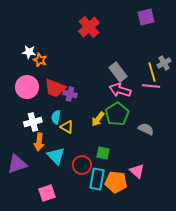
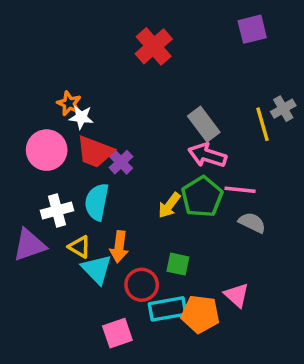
white star: (29, 52) -> (81, 117), moved
pink line: (151, 86) -> (240, 190), moved
purple cross: (70, 94) -> (121, 162), turned 32
cyan semicircle: (56, 117) -> (97, 202), size x1.5
yellow triangle: (67, 127) -> (79, 247), moved
orange arrow: (39, 142) -> (119, 247), moved
purple triangle: (17, 164) -> (29, 245), moved
cyan rectangle: (97, 179) -> (168, 309), turned 70
pink square: (47, 193) -> (117, 333), moved

